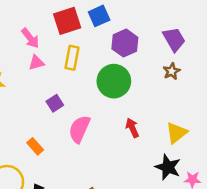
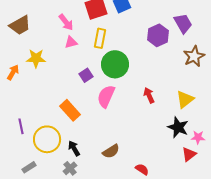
purple hexagon: (125, 43) -> (158, 35), moved
brown star: (172, 71) -> (194, 56), moved, size x1.5
green circle: (114, 81) -> (115, 64), moved
orange rectangle: (35, 146) -> (70, 110), size x1.5

